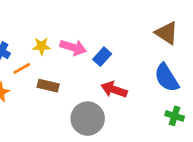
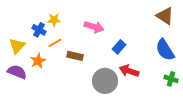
yellow star: (42, 46) -> (54, 20), moved
blue rectangle: (102, 57) -> (119, 47), moved
red arrow: (114, 90) -> (129, 71), moved

